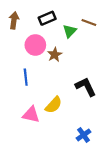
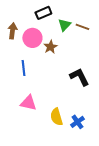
brown arrow: (14, 20) -> (12, 31), moved
brown line: (89, 22) -> (82, 27), moved
yellow semicircle: (54, 105) -> (56, 117), moved, turned 120

